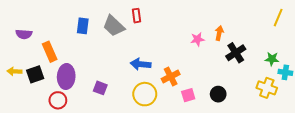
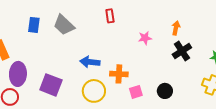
red rectangle: (136, 16) -> (110, 16), moved
orange arrow: (219, 33) -> (176, 28), moved
orange cross: (171, 77) -> (119, 74), turned 30
purple square: (100, 88) -> (51, 85), size x1.6

